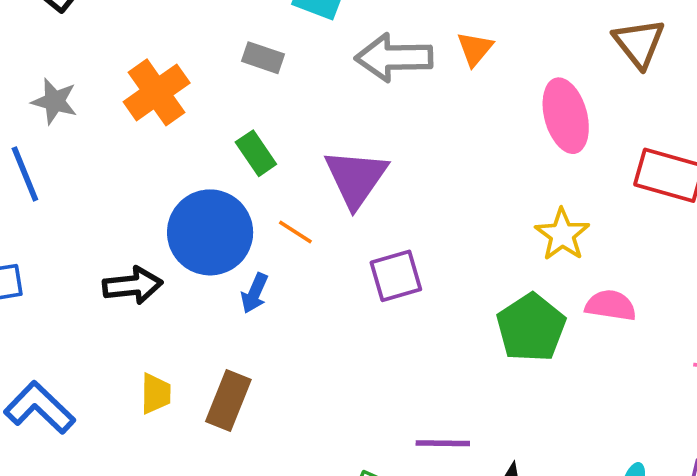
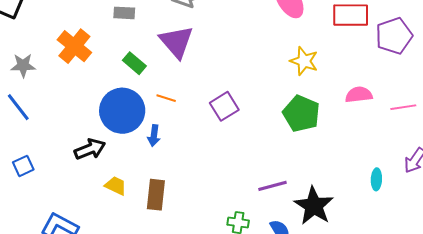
purple triangle: (356, 178) -> (176, 42), moved
pink semicircle: (611, 305) -> (359, 95), moved
yellow trapezoid: (156, 394) -> (116, 186), moved, turned -50

